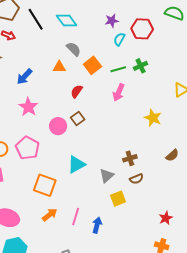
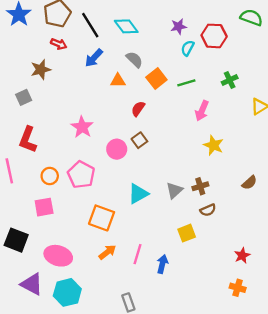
green cross: (141, 66) -> (230, 80), moved
blue arrow: (24, 77) -> (94, 58), moved
pink arrow: (119, 92) -> (202, 111), moved
yellow star: (153, 118) -> (214, 145), moved
gray triangle: (107, 176) -> (174, 190), moved

